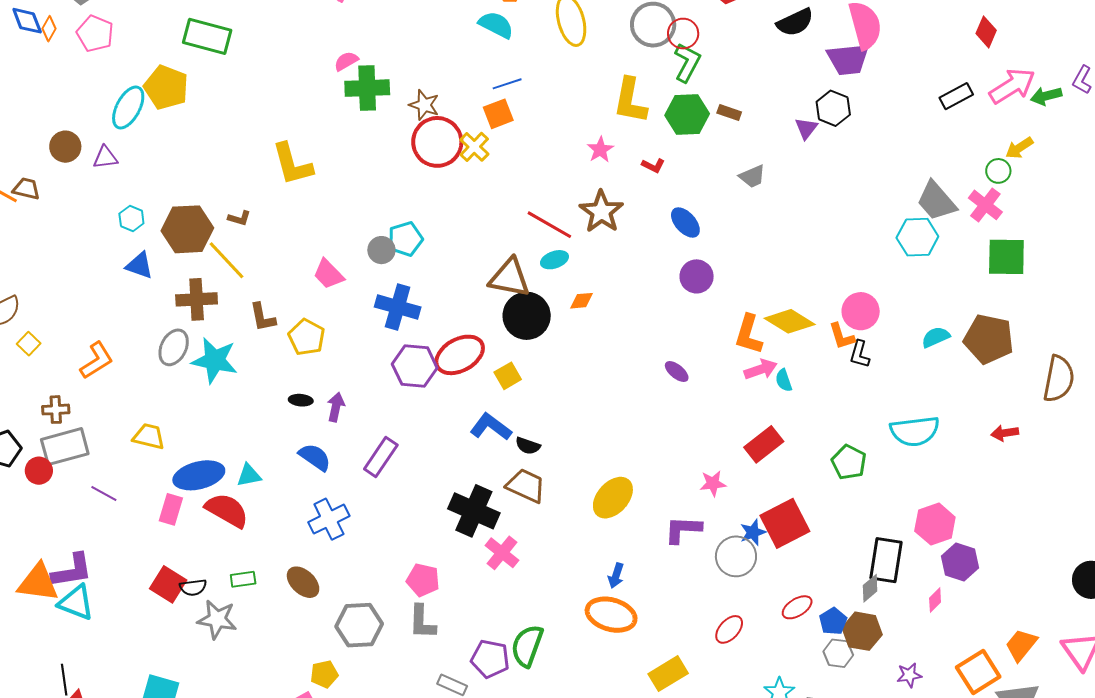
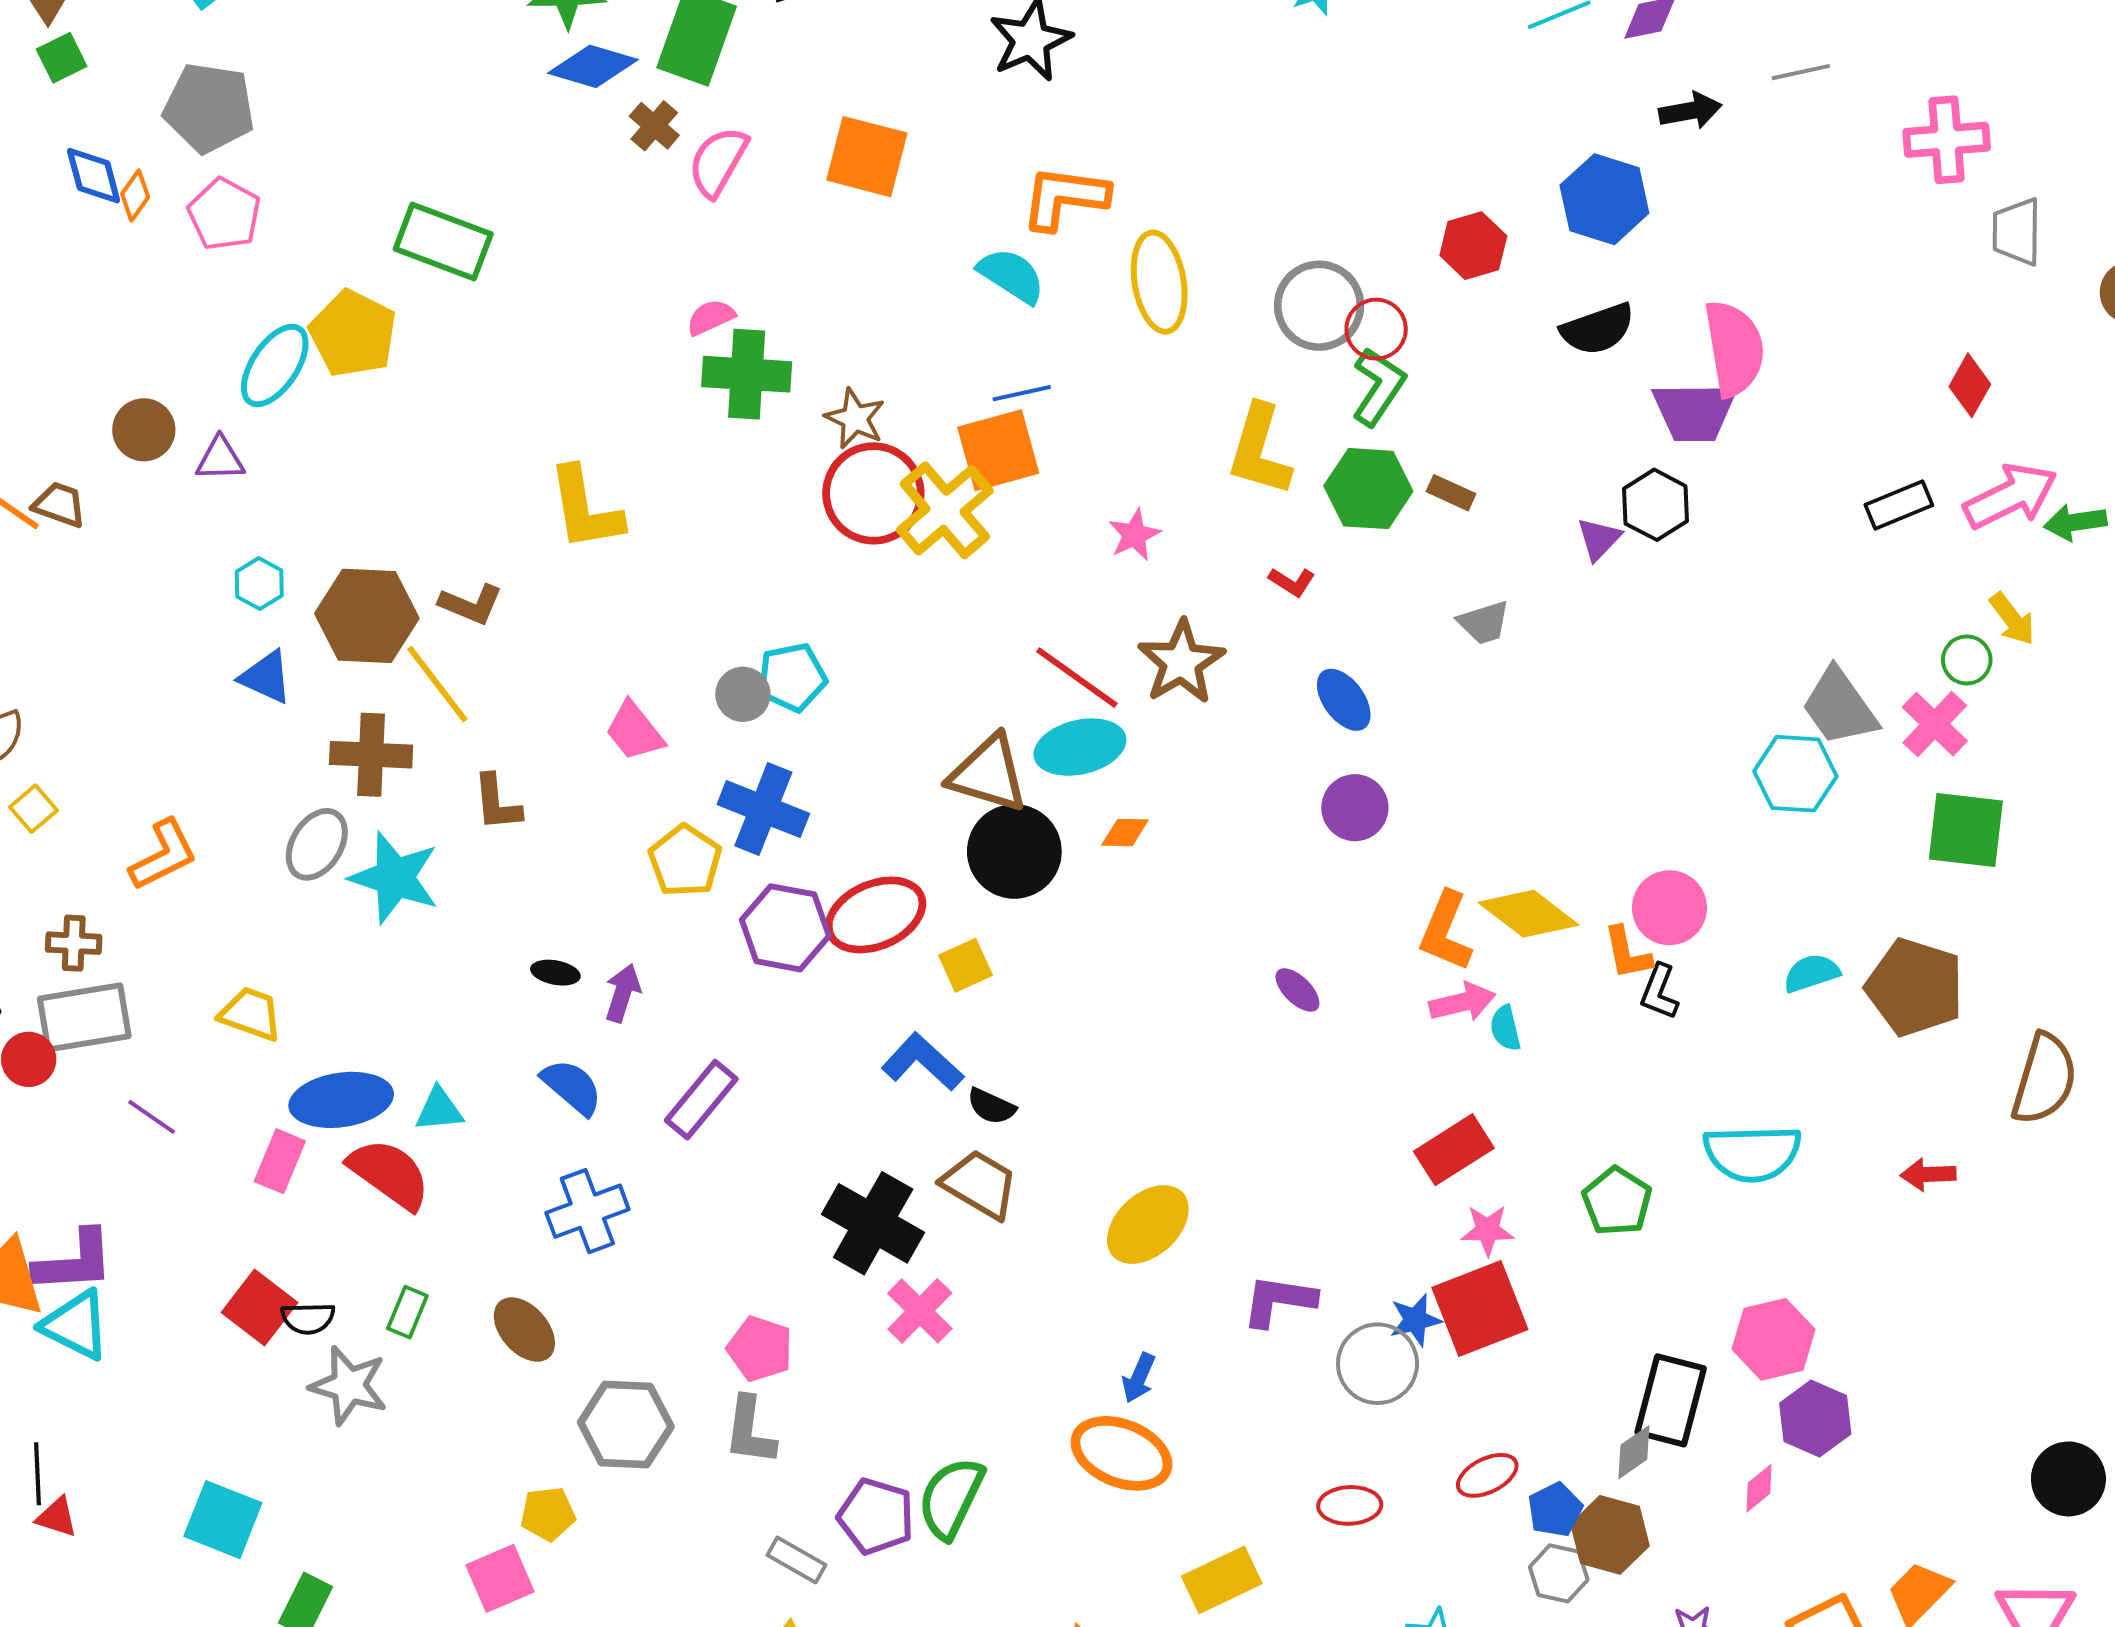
orange square: (498, 114) -> (998, 450), size x1.4
yellow cross: (474, 147) -> (945, 510), size x1.6
yellow arrow: (1019, 148) -> (2012, 619), turned -100
pink star: (600, 150) -> (1134, 535), moved
brown L-shape: (239, 218) -> (471, 604), size x1.4
cyan ellipse: (554, 260) -> (1080, 747), size x1.6
yellow pentagon: (307, 337) -> (685, 861), moved
pink star: (713, 483) -> (1488, 1230), moved
green rectangle: (243, 579) -> (407, 1312), turned -65
red ellipse: (729, 629) -> (1350, 1505), turned 40

